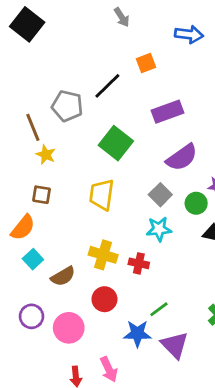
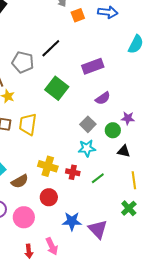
orange square: (146, 63) -> (78, 15), moved
purple semicircle: (182, 157) -> (103, 98), size x0.7
yellow trapezoid: (102, 195) -> (28, 124), moved
green line: (159, 309) -> (98, 178), moved

